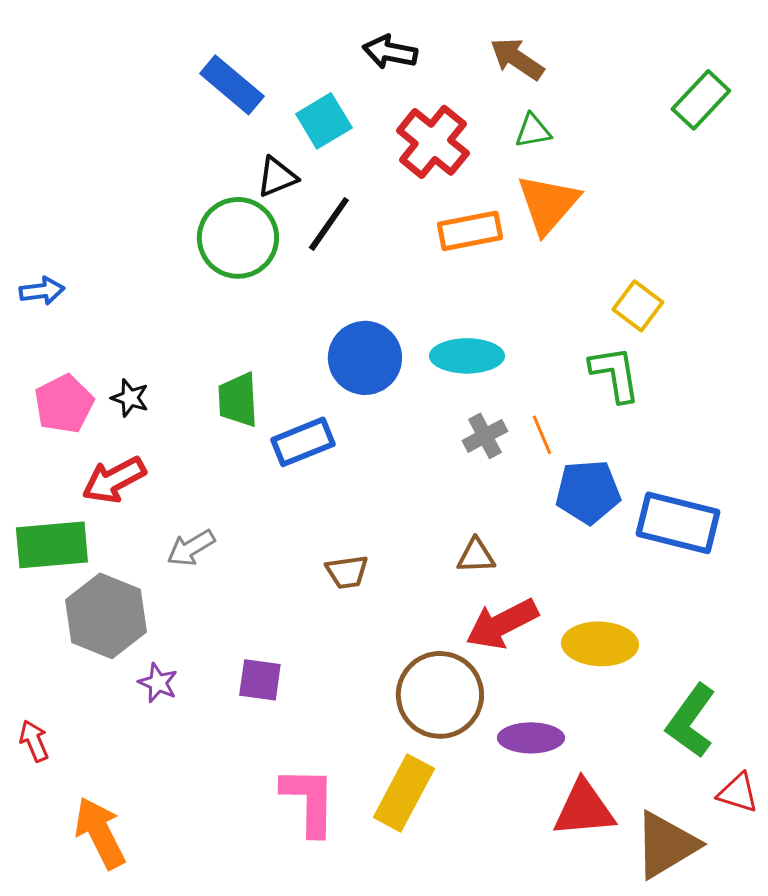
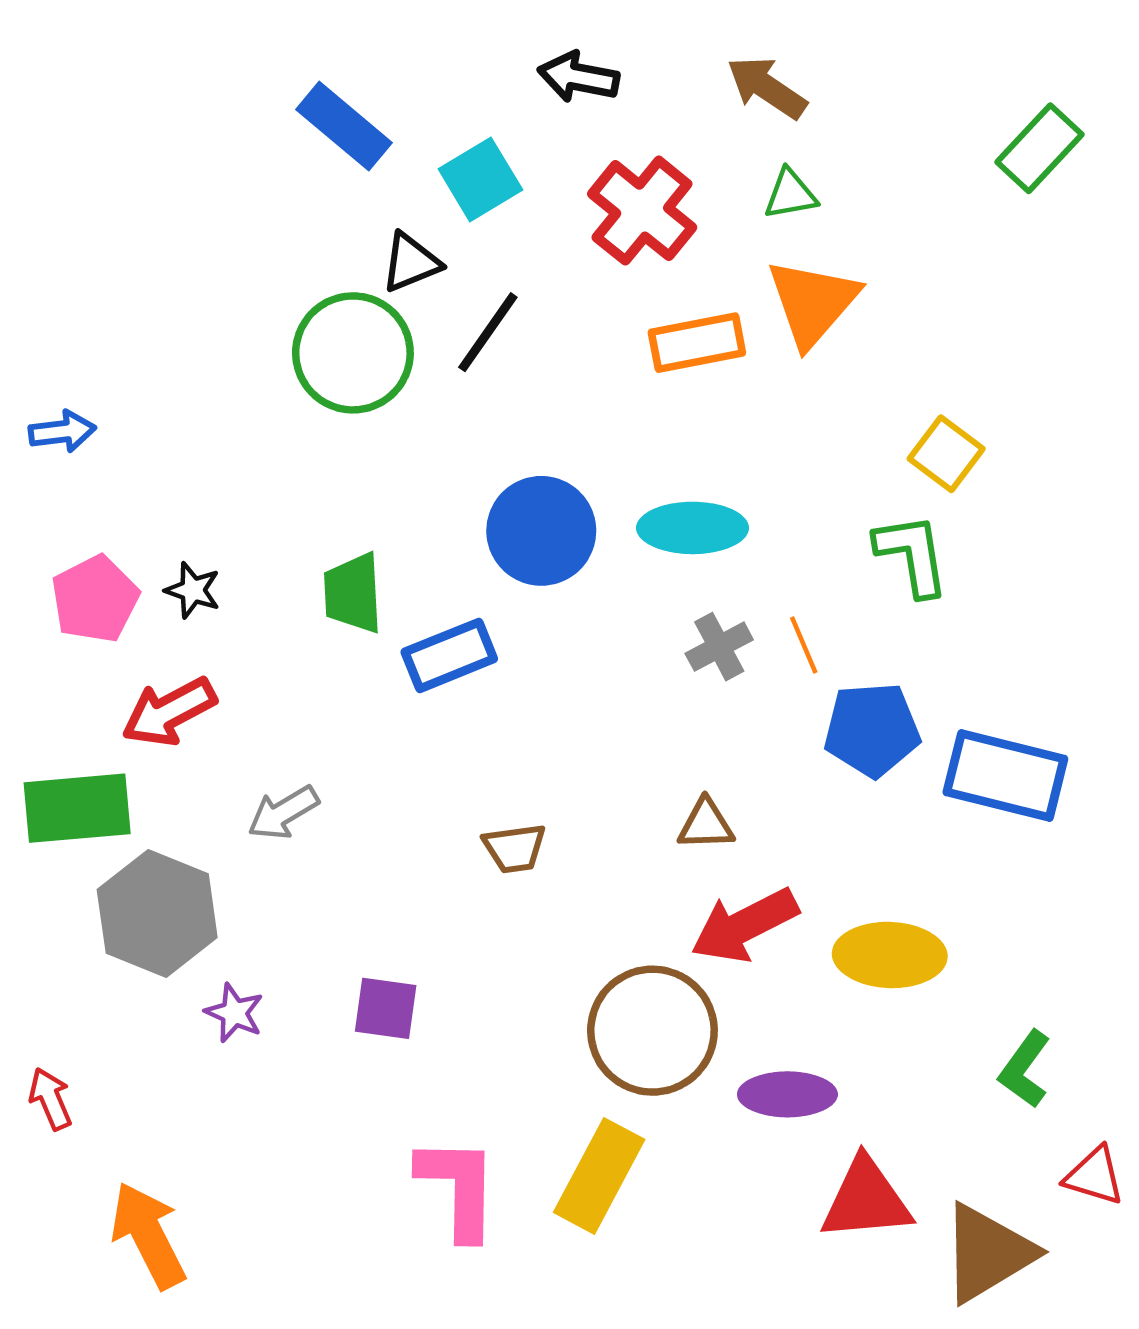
green L-shape: (691, 721) -> (1025, 1069), size x0.7

